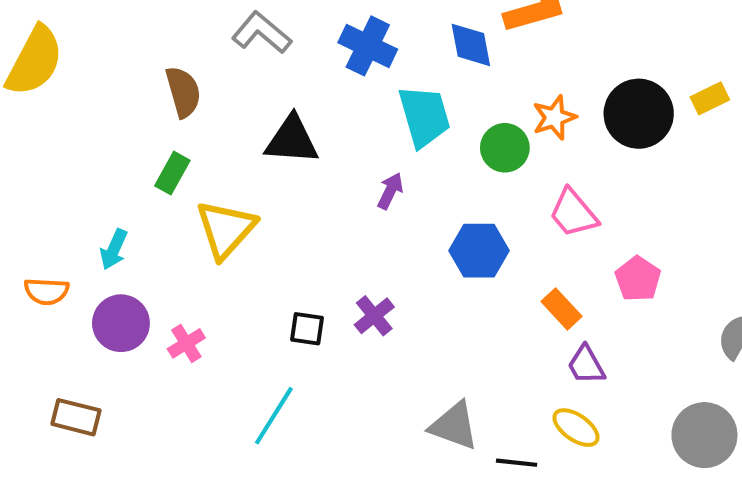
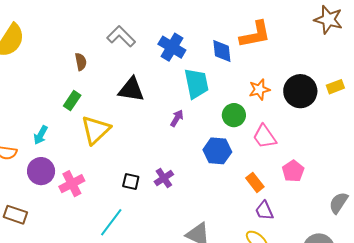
brown semicircle: (183, 92) -> (81, 62), size x0.7
green circle: (505, 148) -> (234, 115), moved
pink cross: (186, 343) -> (72, 184), size x1.4

